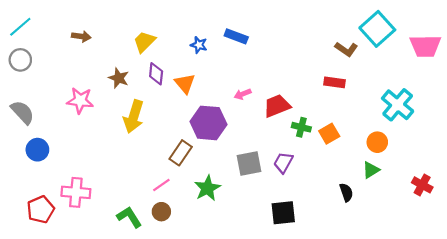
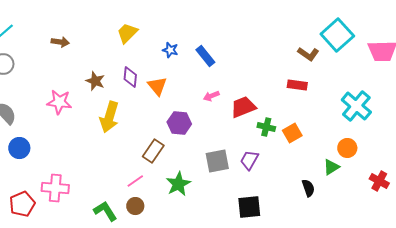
blue rectangle: (236, 36) -> (205, 56), moved, turned 30
yellow trapezoid: (144, 42) -> (127, 33), moved
purple hexagon: (208, 123) -> (179, 123), size x0.7
orange circle: (377, 142) -> (347, 148), moved

